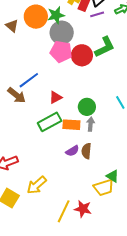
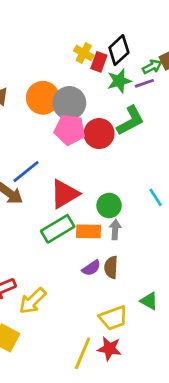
purple line: (97, 14) -> (144, 83), moved
green star: (56, 15) -> (119, 81), moved
orange circle: (36, 17) -> (43, 98), moved
red triangle: (56, 97) -> (65, 194), size x1.6
yellow arrow: (37, 185) -> (33, 301), moved
yellow trapezoid: (104, 187) -> (113, 318), moved

